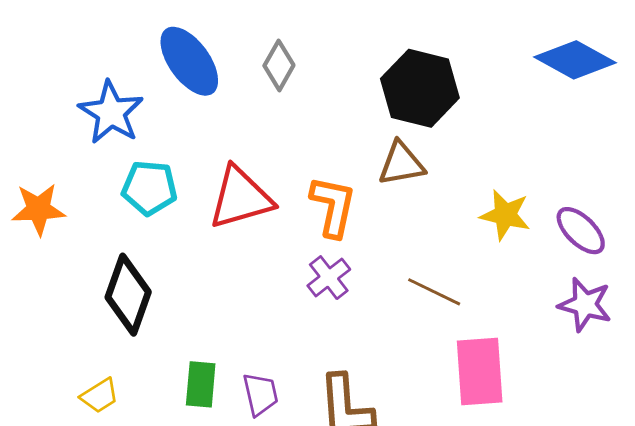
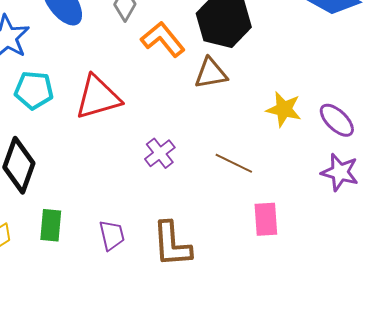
orange L-shape: (333, 206) -> (163, 39), moved, turned -51
pink rectangle: (480, 371) -> (266, 219), size x0.7
green rectangle: (201, 384) -> (51, 225), moved

